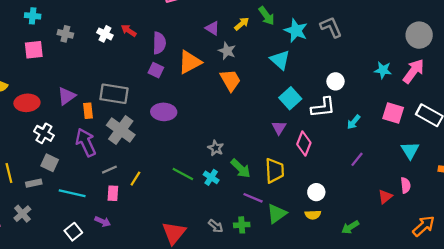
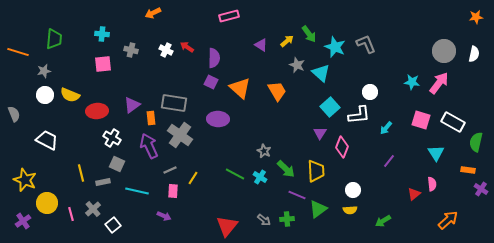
gray star: (227, 51) -> (297, 65), moved
orange triangle: (190, 62) -> (240, 88), moved, turned -50
white square: (73, 232) -> (113, 225), moved

